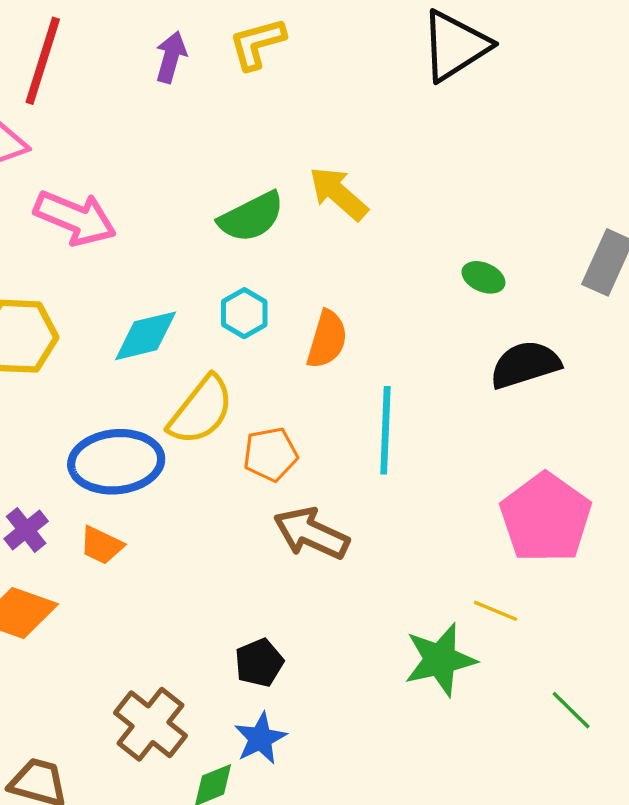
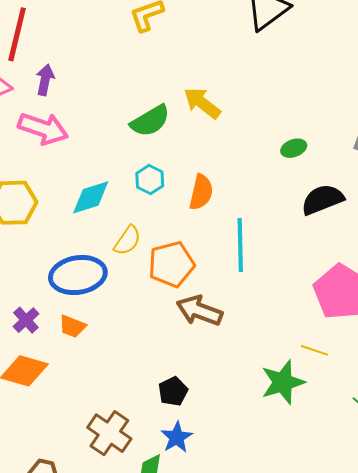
purple arrow: (171, 57) -> (45, 80), moved
green ellipse: (483, 277) -> (294, 148), turned -40
yellow semicircle: (201, 410) -> (127, 240), size x0.7
orange pentagon: (270, 454) -> (171, 264), size x1.4

